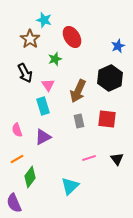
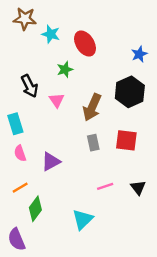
cyan star: (44, 20) -> (51, 34), moved
brown star: (30, 39) -> (25, 19), moved, turned -30
cyan rectangle: (43, 106) -> (15, 124), moved

